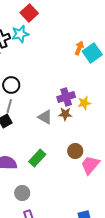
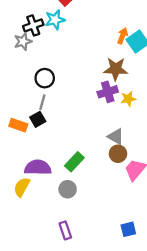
brown star: (65, 114) -> (116, 69), moved, size x1.5
gray triangle: (45, 117) -> (116, 137), moved
gray circle: (22, 193) -> (68, 189), moved

